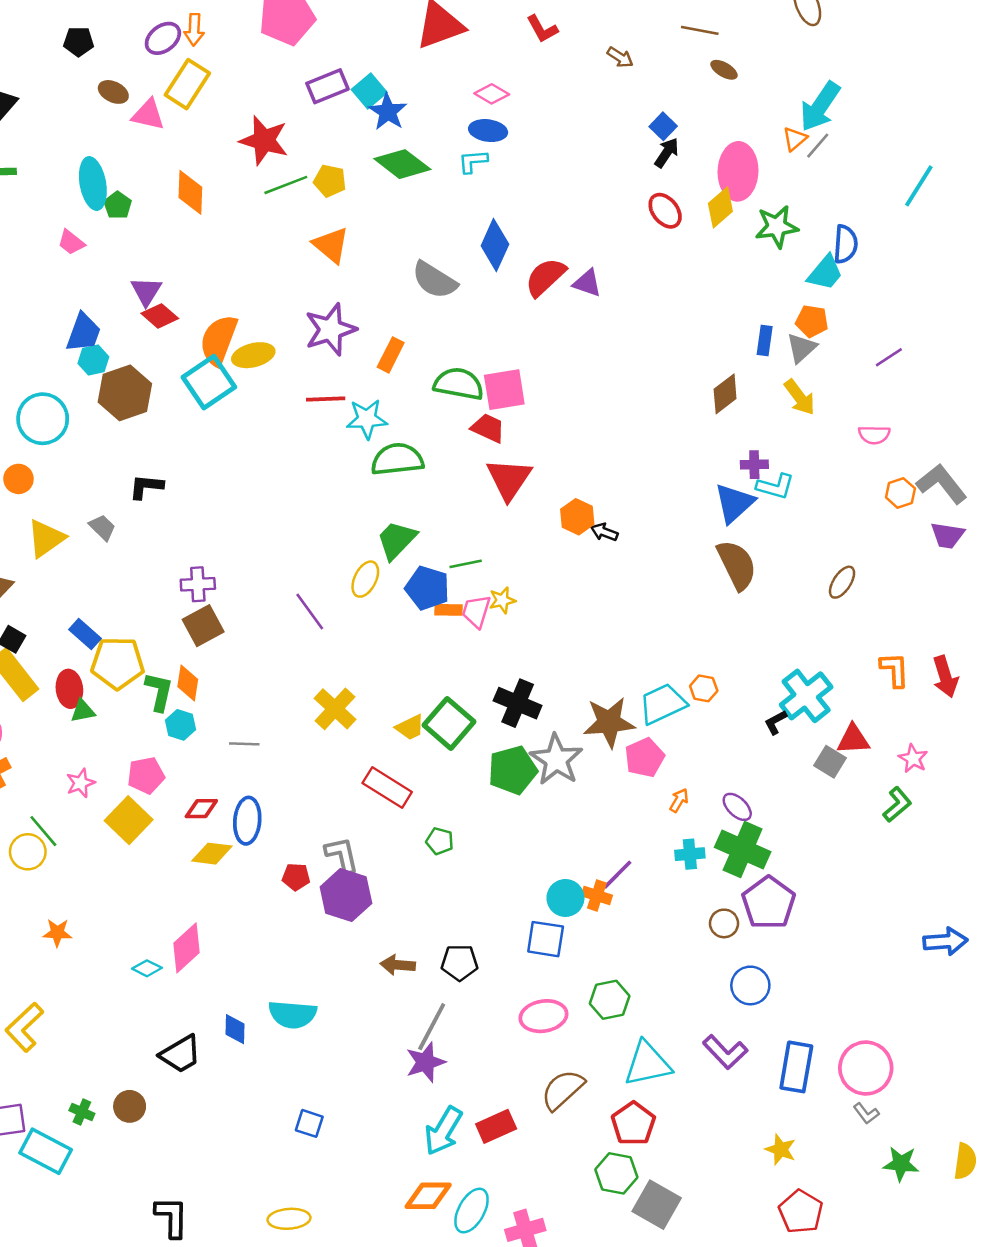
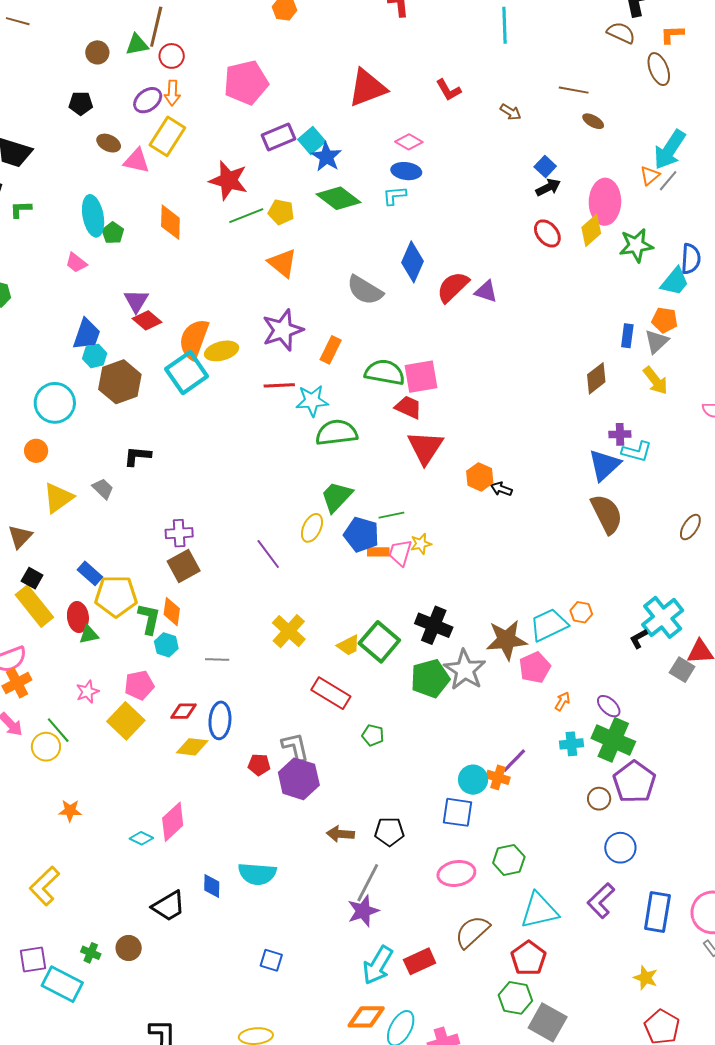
black arrow: (667, 153) -> (548, 187), turned 30
purple L-shape: (725, 1052) -> (601, 901), turned 90

